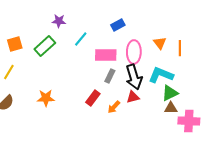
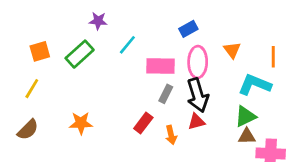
blue rectangle: (118, 25) -> (188, 29), moved
orange line: (180, 48) -> (273, 57), moved
cyan L-shape: (161, 75) -> (255, 85), moved
orange arrow: (114, 107) -> (171, 135), turned -56

